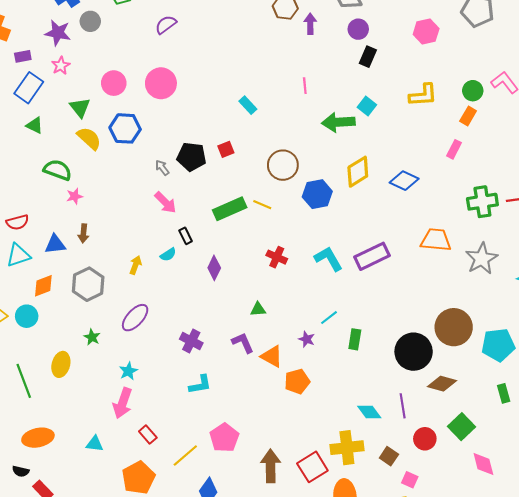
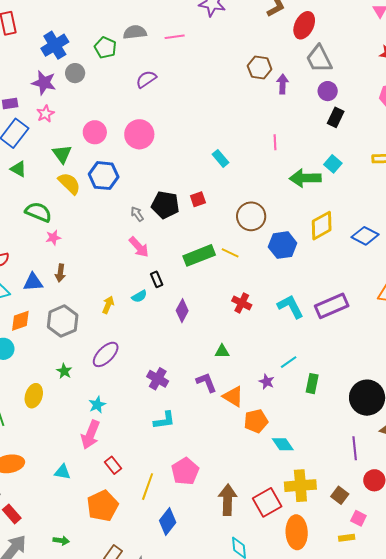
cyan diamond: (369, 412) -> (283, 444), moved
yellow line: (185, 456) -> (148, 487), turned -32

